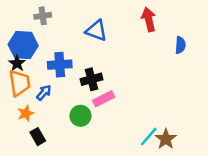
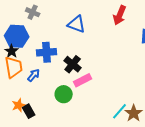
gray cross: (43, 16) -> (33, 12), turned 32
red arrow: (149, 20) -> (120, 15), turned -144
black cross: (91, 79) -> (73, 64), turned -36
orange star: (26, 113) -> (19, 105), moved

